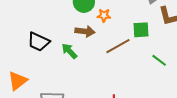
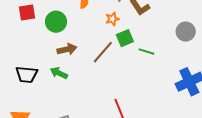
orange star: (104, 15) -> (112, 19), moved
green square: (141, 30) -> (125, 38), moved

